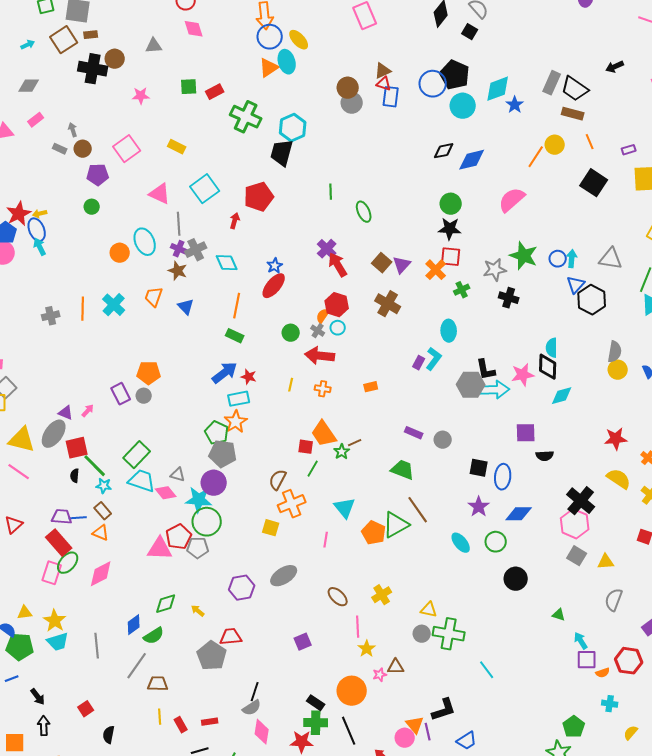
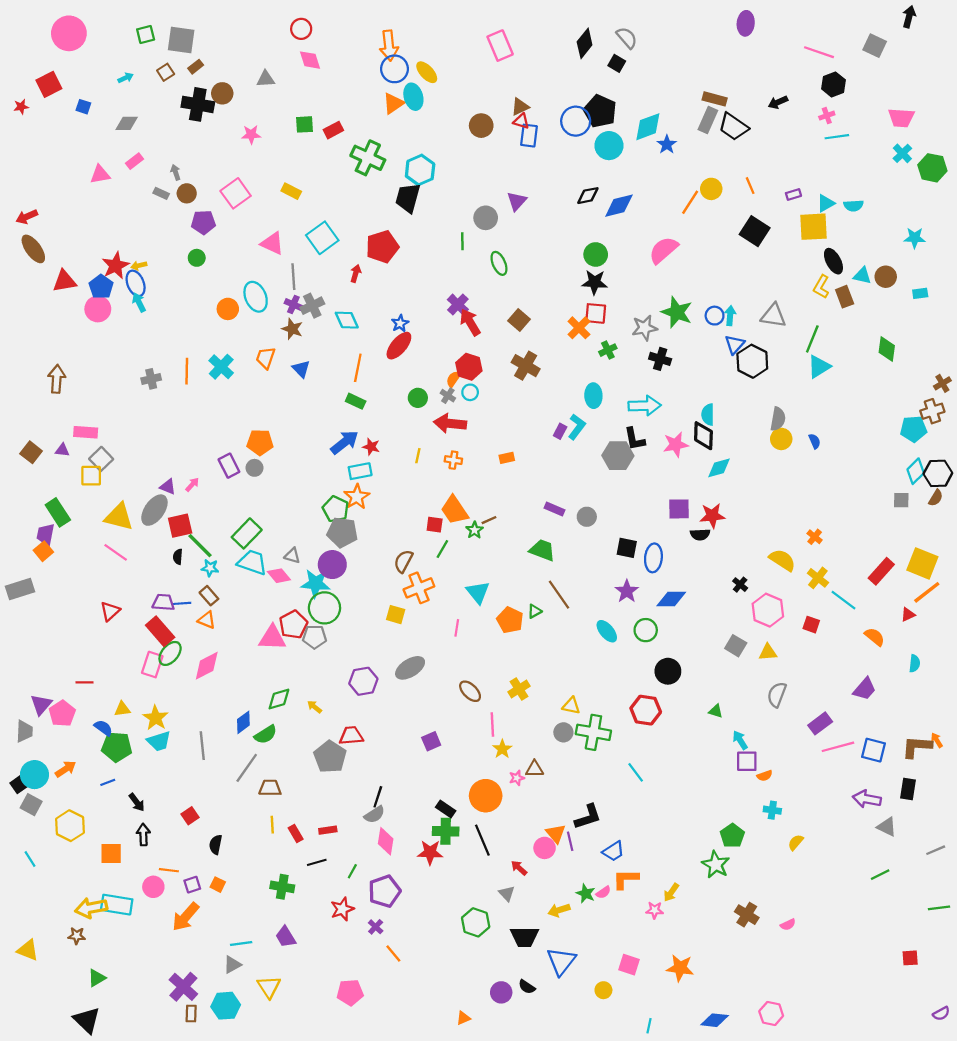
brown rectangle: (91, 35) -> (196, 67), turned -32
brown square: (64, 40) -> (166, 72), size x0.6
gray circle: (352, 103) -> (486, 218), moved
brown rectangle: (573, 114) -> (715, 99), moved
purple triangle: (402, 265) -> (517, 201), moved
cyan arrow: (495, 390) -> (645, 406), moved
red star: (616, 439) -> (712, 516), moved
black cross: (581, 501) -> (740, 585), size x0.5
pink hexagon: (575, 524) -> (768, 610), moved
green triangle: (396, 525) -> (535, 611), size x0.5
red hexagon: (629, 661) -> (646, 710), moved

